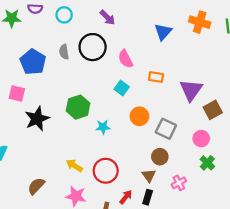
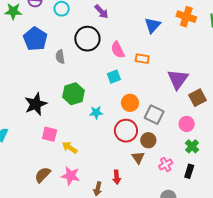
gray semicircle: (64, 52) -> (60, 57), moved
blue pentagon: (33, 62) -> (35, 39), moved
orange rectangle: (156, 77) -> (142, 59), moved
cyan square: (122, 88) -> (114, 77), turned 32
pink square: (17, 94) -> (50, 134), moved
red circle: (106, 171) -> (126, 131), moved
brown semicircle: (36, 186) -> (43, 175), moved
red arrow: (126, 197) -> (117, 177), turned 136
black rectangle: (148, 197) -> (189, 171), moved

